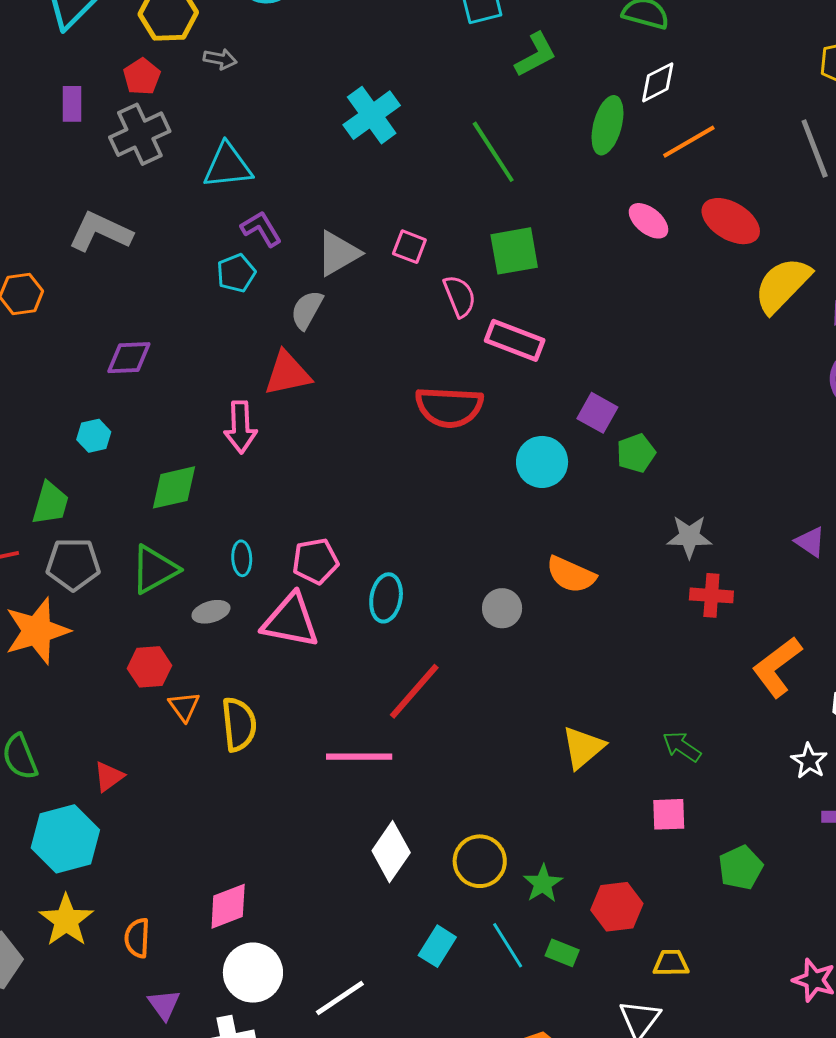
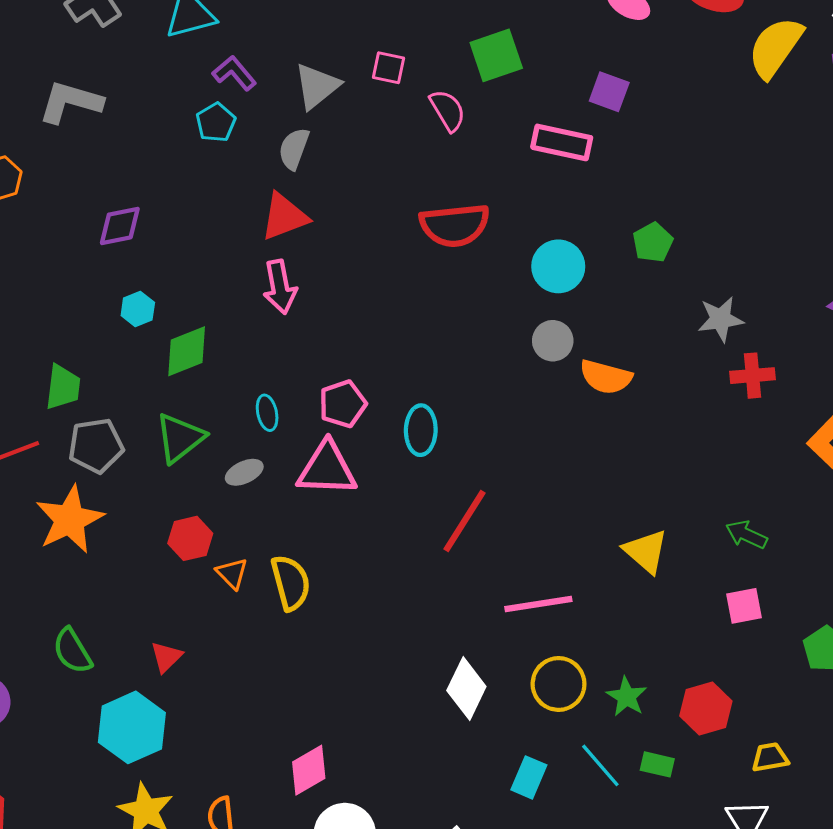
pink rectangle: (515, 340) -> (562, 142), moved
purple square: (597, 413) -> (609, 92), moved
pink arrow: (240, 427) -> (280, 287), moved
cyan hexagon: (94, 436) -> (138, 309), moved
gray circle: (502, 608) -> (553, 341), moved
yellow triangle: (583, 747) -> (646, 551), turned -30
pink line: (359, 757) -> (538, 604), moved

